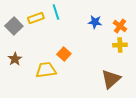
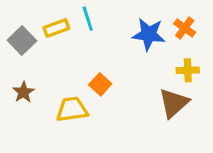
blue star: (95, 22) -> (149, 34), size x1.5
orange cross: (120, 26) -> (185, 28), moved
brown triangle: (111, 79) -> (174, 103), moved

